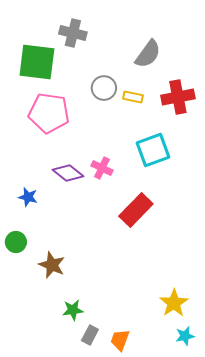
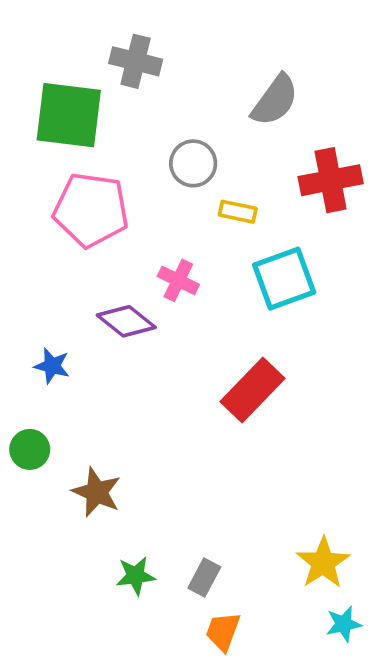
yellow rectangle: (133, 97) -> (238, 212), moved
pink cross: (102, 168) -> (178, 280), moved
gray rectangle: (90, 335) -> (204, 578), moved

